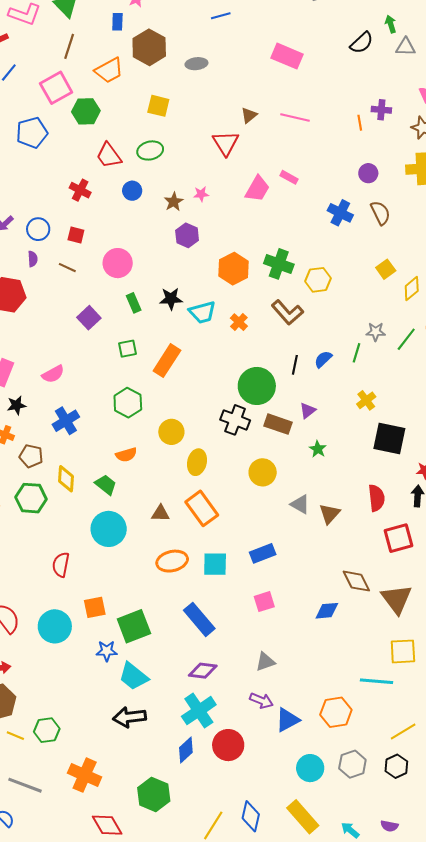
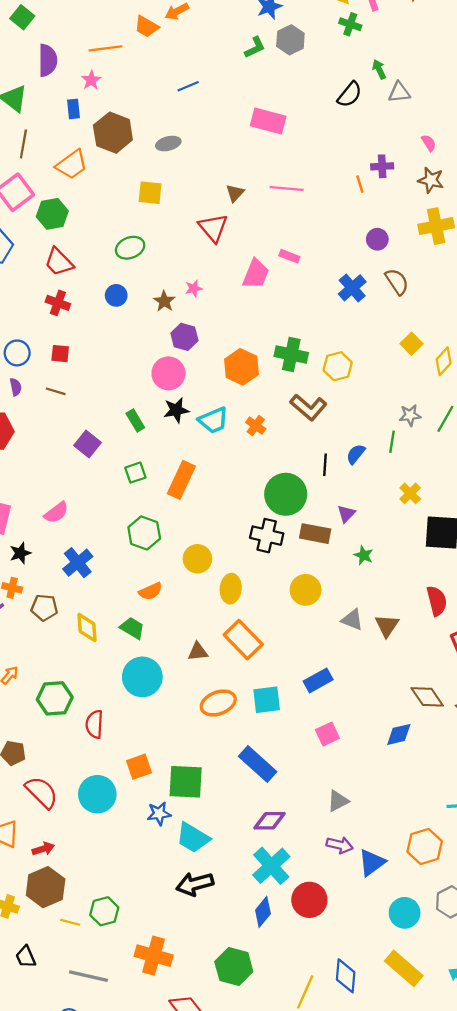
yellow square: (158, 106) -> (150, 193), moved
red trapezoid: (109, 155) -> (59, 262), moved
blue cross: (340, 213) -> (352, 288), turned 30
pink circle: (118, 263) -> (168, 373), moved
green hexagon: (31, 498) -> (55, 698), moved
green square: (134, 626) -> (186, 782), turned 32

